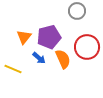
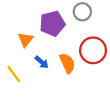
purple pentagon: (49, 37) -> (52, 24), moved
yellow line: (13, 69) -> (14, 74), turned 30

